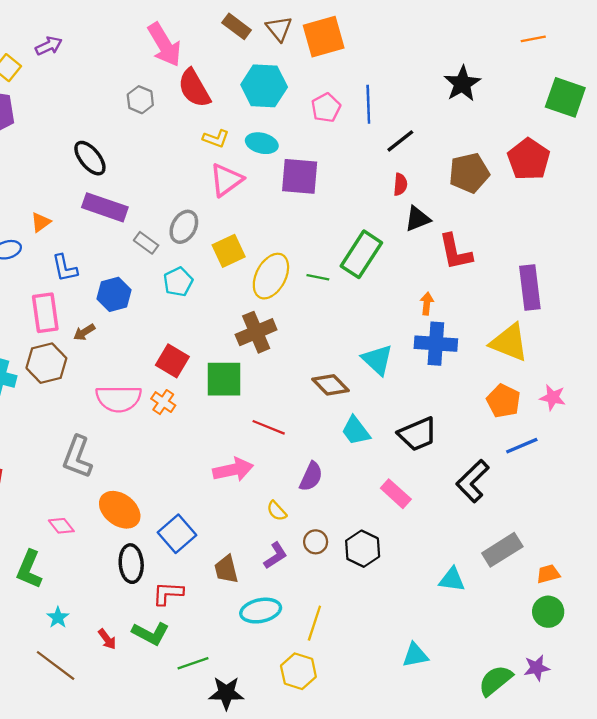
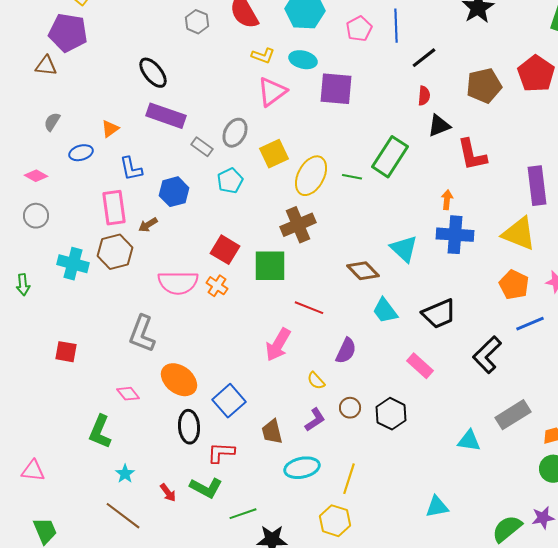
pink arrow: (233, 470) -> (278, 345), turned 132

